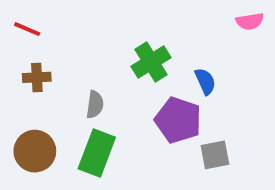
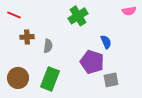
green cross: (151, 62) -> (78, 16), moved
brown cross: (37, 77) -> (27, 37), moved
gray semicircle: (95, 105) -> (48, 46), moved

